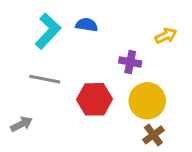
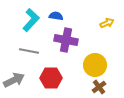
purple cross: (130, 62) -> (66, 40), moved, size x1.6
red hexagon: (94, 99) -> (51, 78), moved
gray arrow: (21, 124) -> (14, 80), size x1.5

